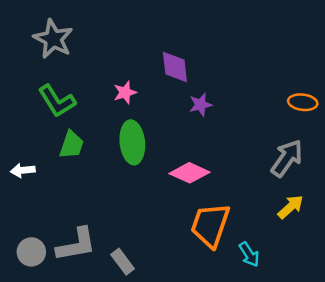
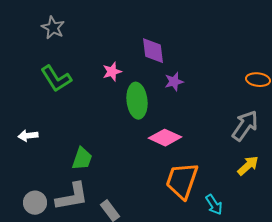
gray star: (53, 39) -> (53, 28), size x0.7
green ellipse: (132, 142) -> (137, 101), moved
green trapezoid: (71, 145) -> (82, 159), moved

